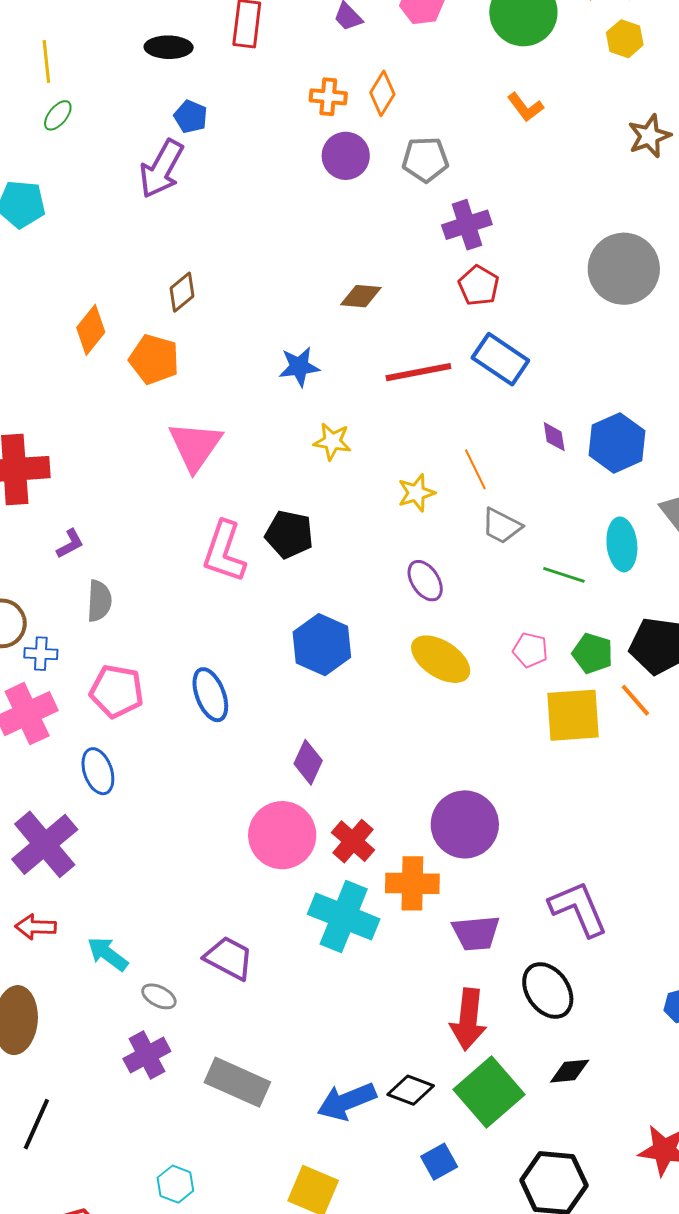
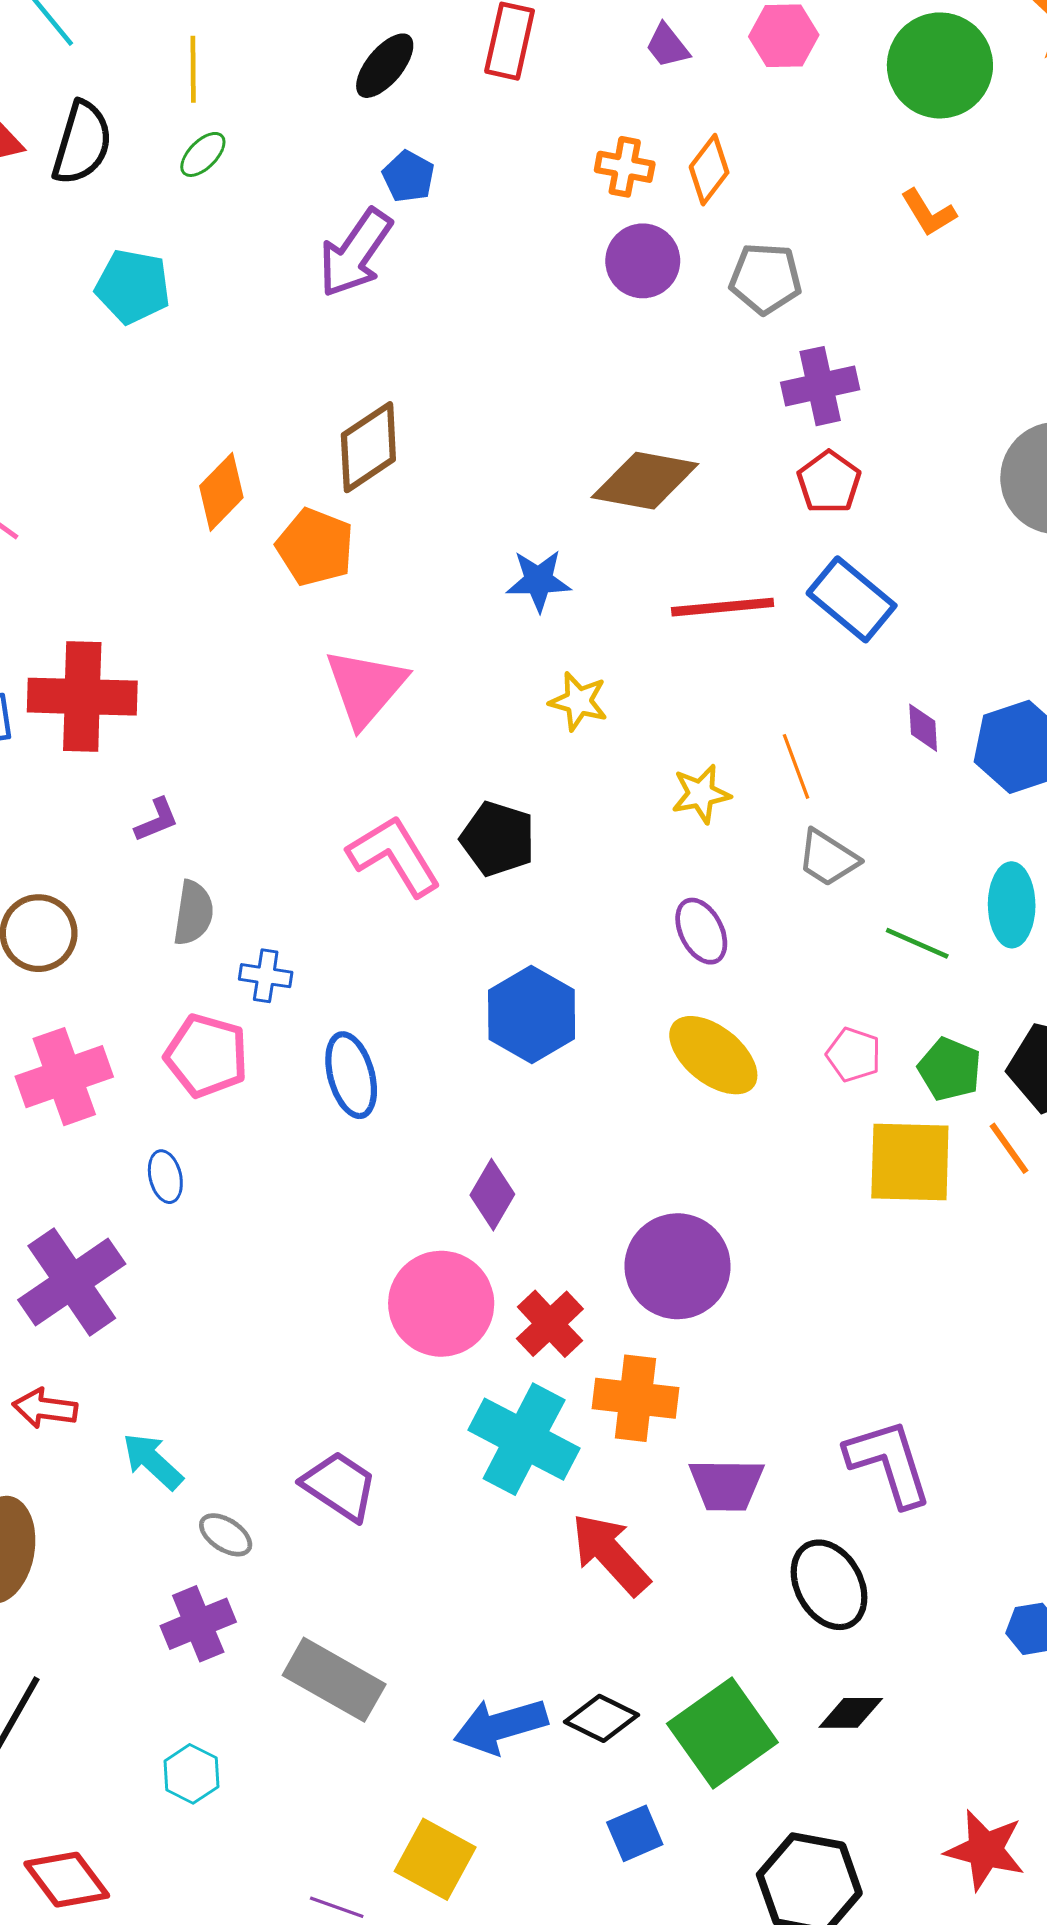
black ellipse: (169, 47) -> (385, 66), turned -57
brown diamond: (182, 292) -> (368, 447), size x1.5
brown diamond: (361, 296) -> (645, 481), size x1.6
pink L-shape: (224, 552) -> (394, 856), turned 124
blue cross: (41, 654) -> (266, 976), moved
blue ellipse: (98, 771) -> (165, 1177), size x0.7
purple circle: (465, 824) -> (678, 1266), moved
red arrow: (468, 1019) -> (610, 1554), moved, turned 126
cyan hexagon: (175, 1184) -> (191, 1774), moved

